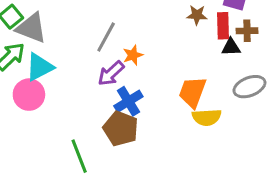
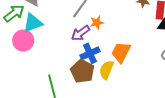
orange trapezoid: (192, 92) -> (121, 52), moved
yellow semicircle: (207, 117) -> (106, 70), moved, turned 108

